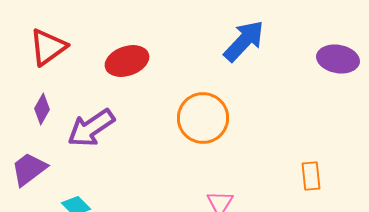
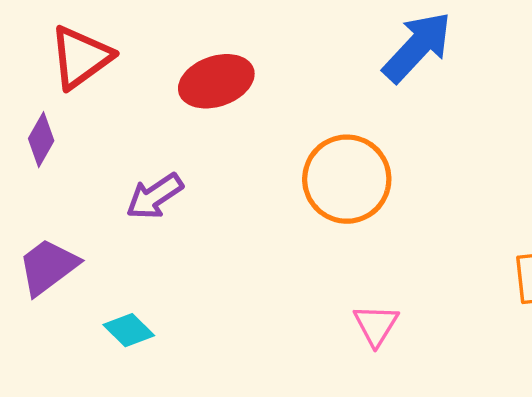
purple diamond: (42, 109) -> (41, 140), moved
purple arrow: (91, 128) -> (154, 196), size x0.7

